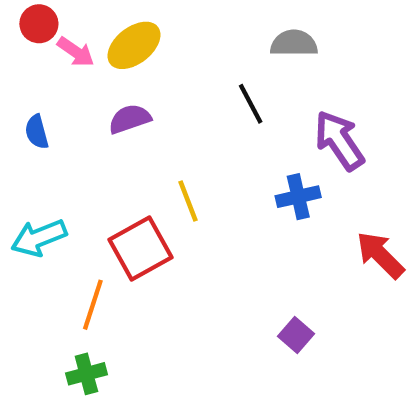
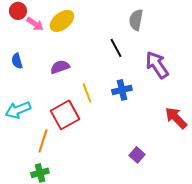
gray semicircle: (294, 43) -> (136, 20), turned -80
purple semicircle: (130, 119) -> (60, 67), moved
blue cross: (298, 197) -> (122, 90), moved

